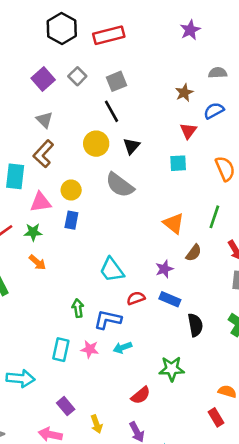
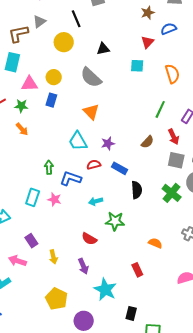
black line: (112, 111) -> (76, 19), moved
gray triangle: (44, 120) -> (39, 22), turned 32
yellow circle: (96, 144) -> (64, 42), moved
black triangle: (131, 146) -> (103, 49), turned 32
brown L-shape: (43, 154) -> (18, 34), moved, turned 30
orange triangle: (174, 223) -> (91, 112), moved
brown semicircle: (194, 253) -> (147, 142), moved
purple star: (164, 269) -> (108, 143), moved
cyan arrow: (122, 348) -> (96, 201), moved
red semicircle: (141, 395) -> (89, 239), turned 63
red rectangle: (216, 417) -> (137, 270), moved

